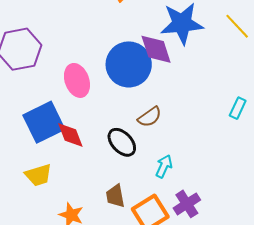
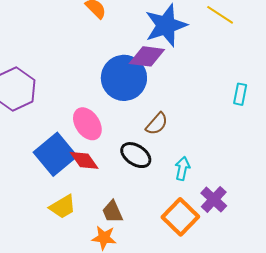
purple diamond: (156, 49) -> (147, 56), turned -51
pink ellipse: (77, 80) -> (87, 124), moved
brown trapezoid: (115, 196) -> (112, 212), moved

